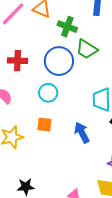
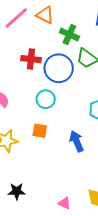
red cross: (18, 61) -> (31, 59), moved

